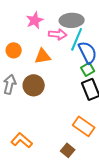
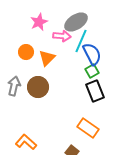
gray ellipse: (72, 20) -> (76, 22), turned -30
orange circle: (14, 50) -> (26, 52), moved
orange triangle: (43, 56) -> (47, 58), turned -36

